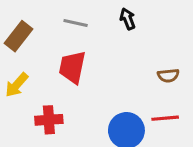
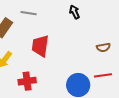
gray line: (76, 23) -> (29, 13), moved

